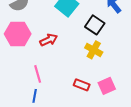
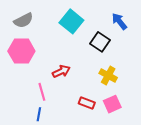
red arrow: (49, 40) -> (61, 71), moved
yellow cross: (94, 50) -> (108, 75), moved

